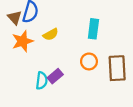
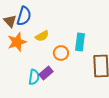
cyan rectangle: (93, 29) -> (80, 42), moved
orange circle: (89, 61) -> (61, 53), moved

